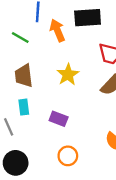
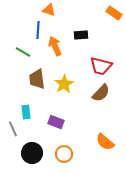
black rectangle: (88, 18) -> (81, 35), size x0.6
brown trapezoid: (24, 76) -> (37, 79), moved
black circle: (16, 163) -> (32, 153), moved

